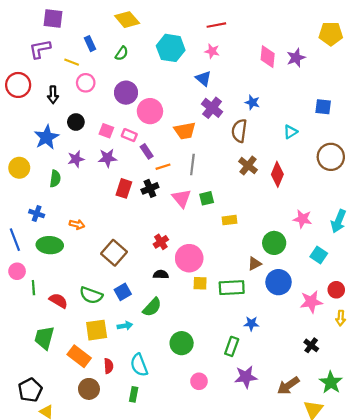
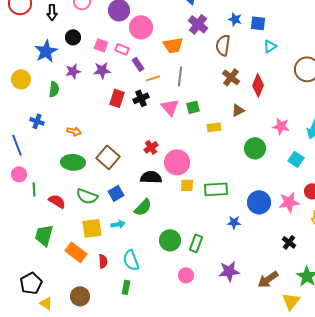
blue square: (323, 107) -> (258, 23), moved
green ellipse: (50, 245) -> (73, 162), moved
brown triangle: (255, 264) -> (238, 110), moved
black semicircle: (161, 275) -> (151, 177), size x1.5
blue circle: (279, 282) -> (259, 202), moved
green rectangle: (232, 346) -> (196, 243), moved
brown circle: (89, 389) -> (80, 296), moved

